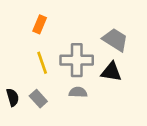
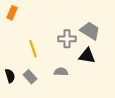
orange rectangle: (40, 24) -> (12, 13), moved
gray cross: (77, 60) -> (67, 39), moved, size x0.7

